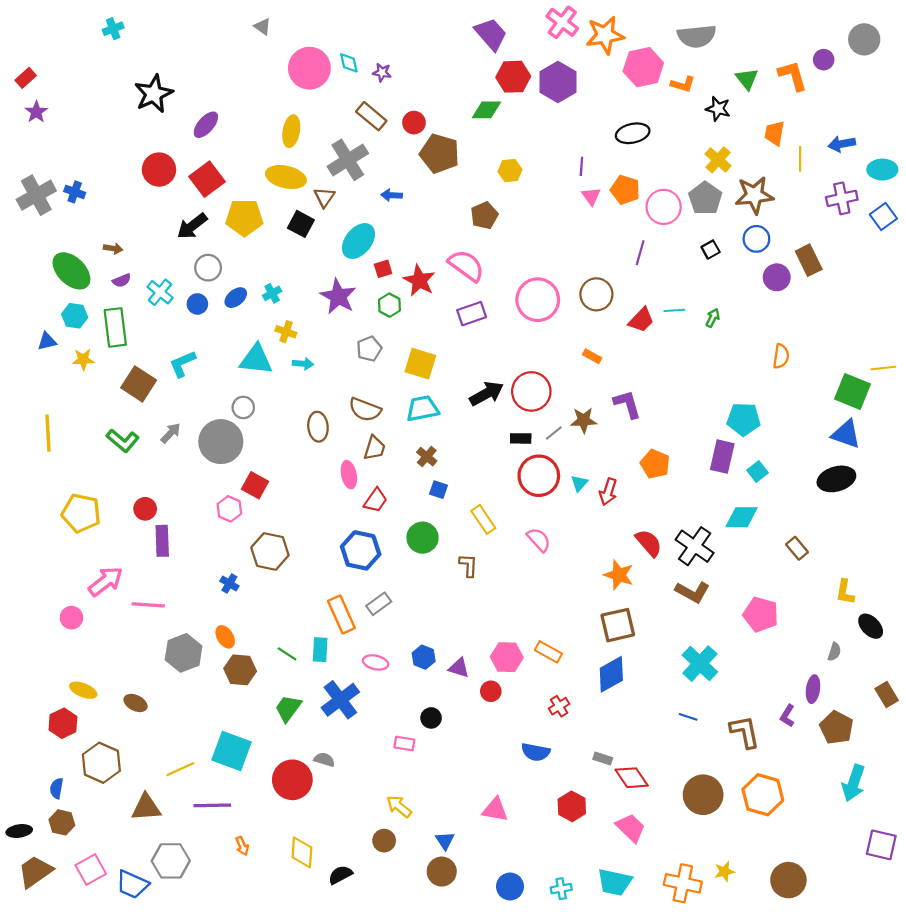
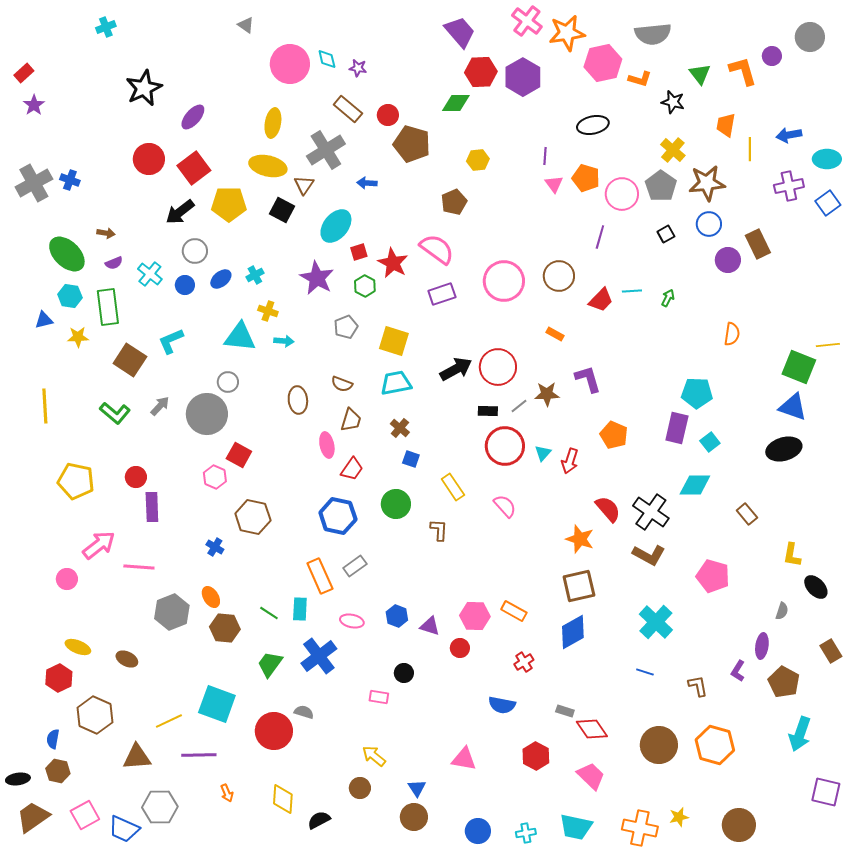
brown semicircle: (365, 410) -> (342, 384), size x0.7
brown L-shape: (745, 732) -> (698, 686), size x0.7

